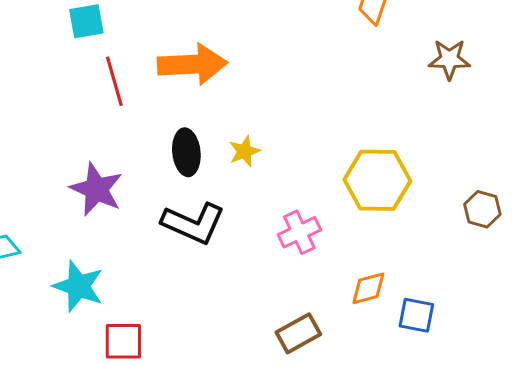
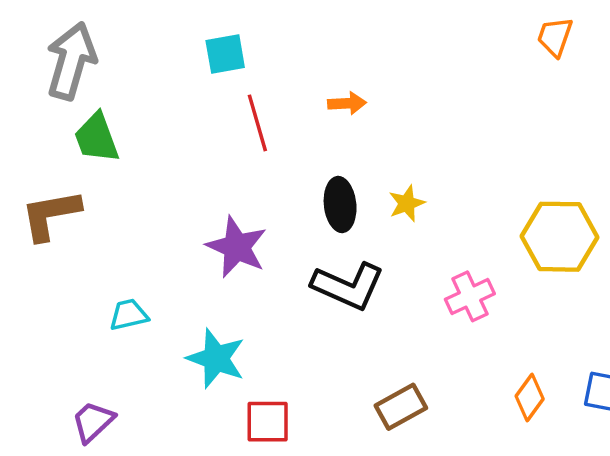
orange arrow: (192, 64) -> (347, 103), size x0.5
orange diamond: (368, 288) -> (530, 398), moved, turned -39
brown rectangle: (298, 333) -> (401, 407), moved

